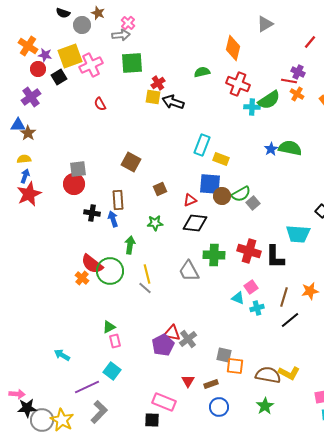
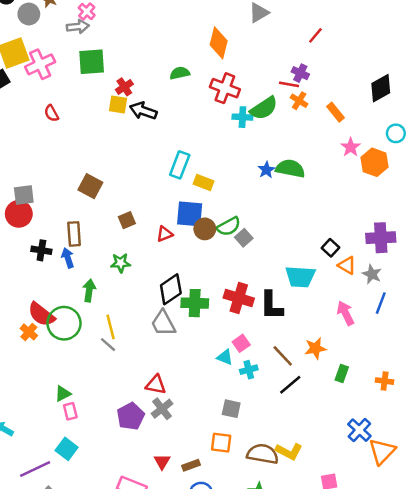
black diamond: (195, 223) -> (171, 289), moved, turned -40
brown line: (284, 297) -> (283, 356), turned -60
red triangle: (172, 333) -> (156, 385), moved
gray square: (224, 355) -> (231, 409), moved

